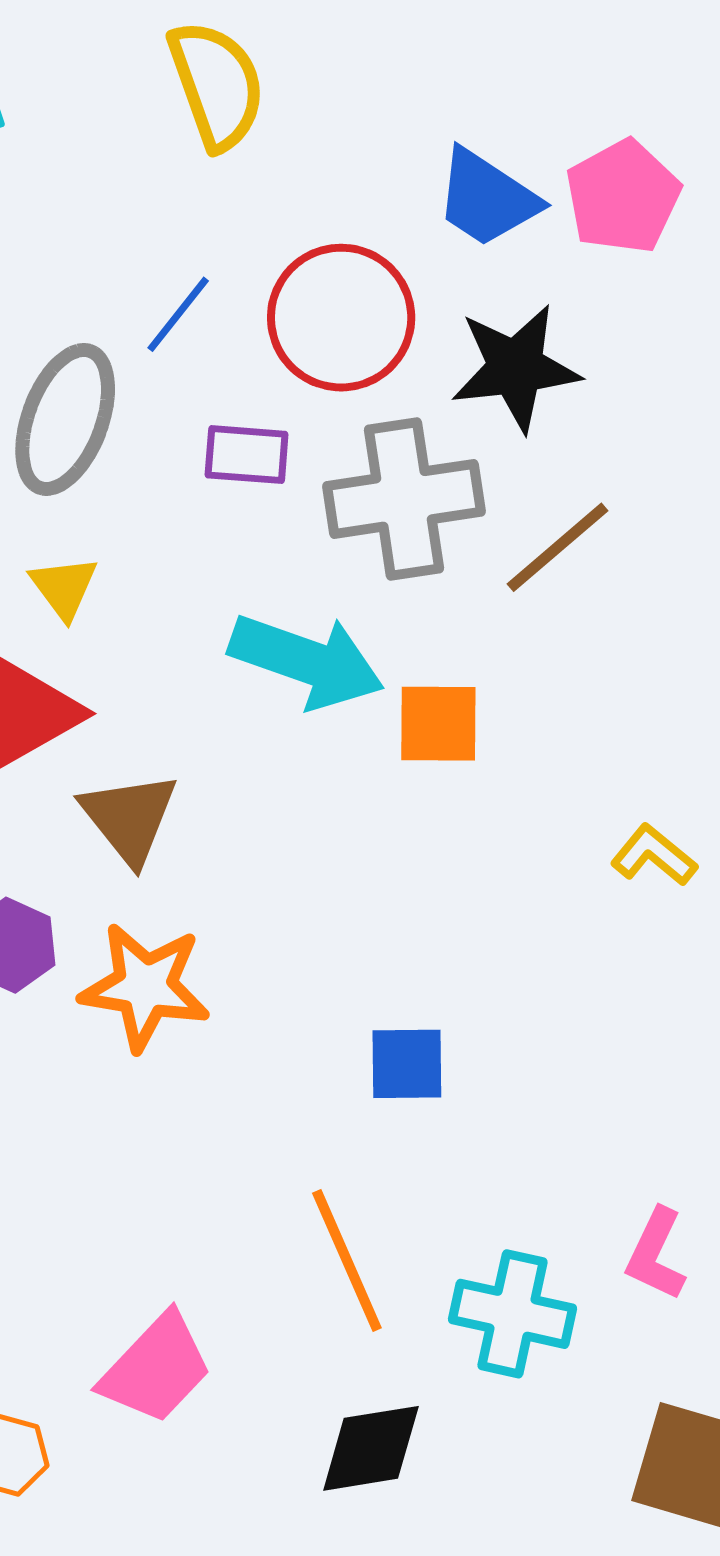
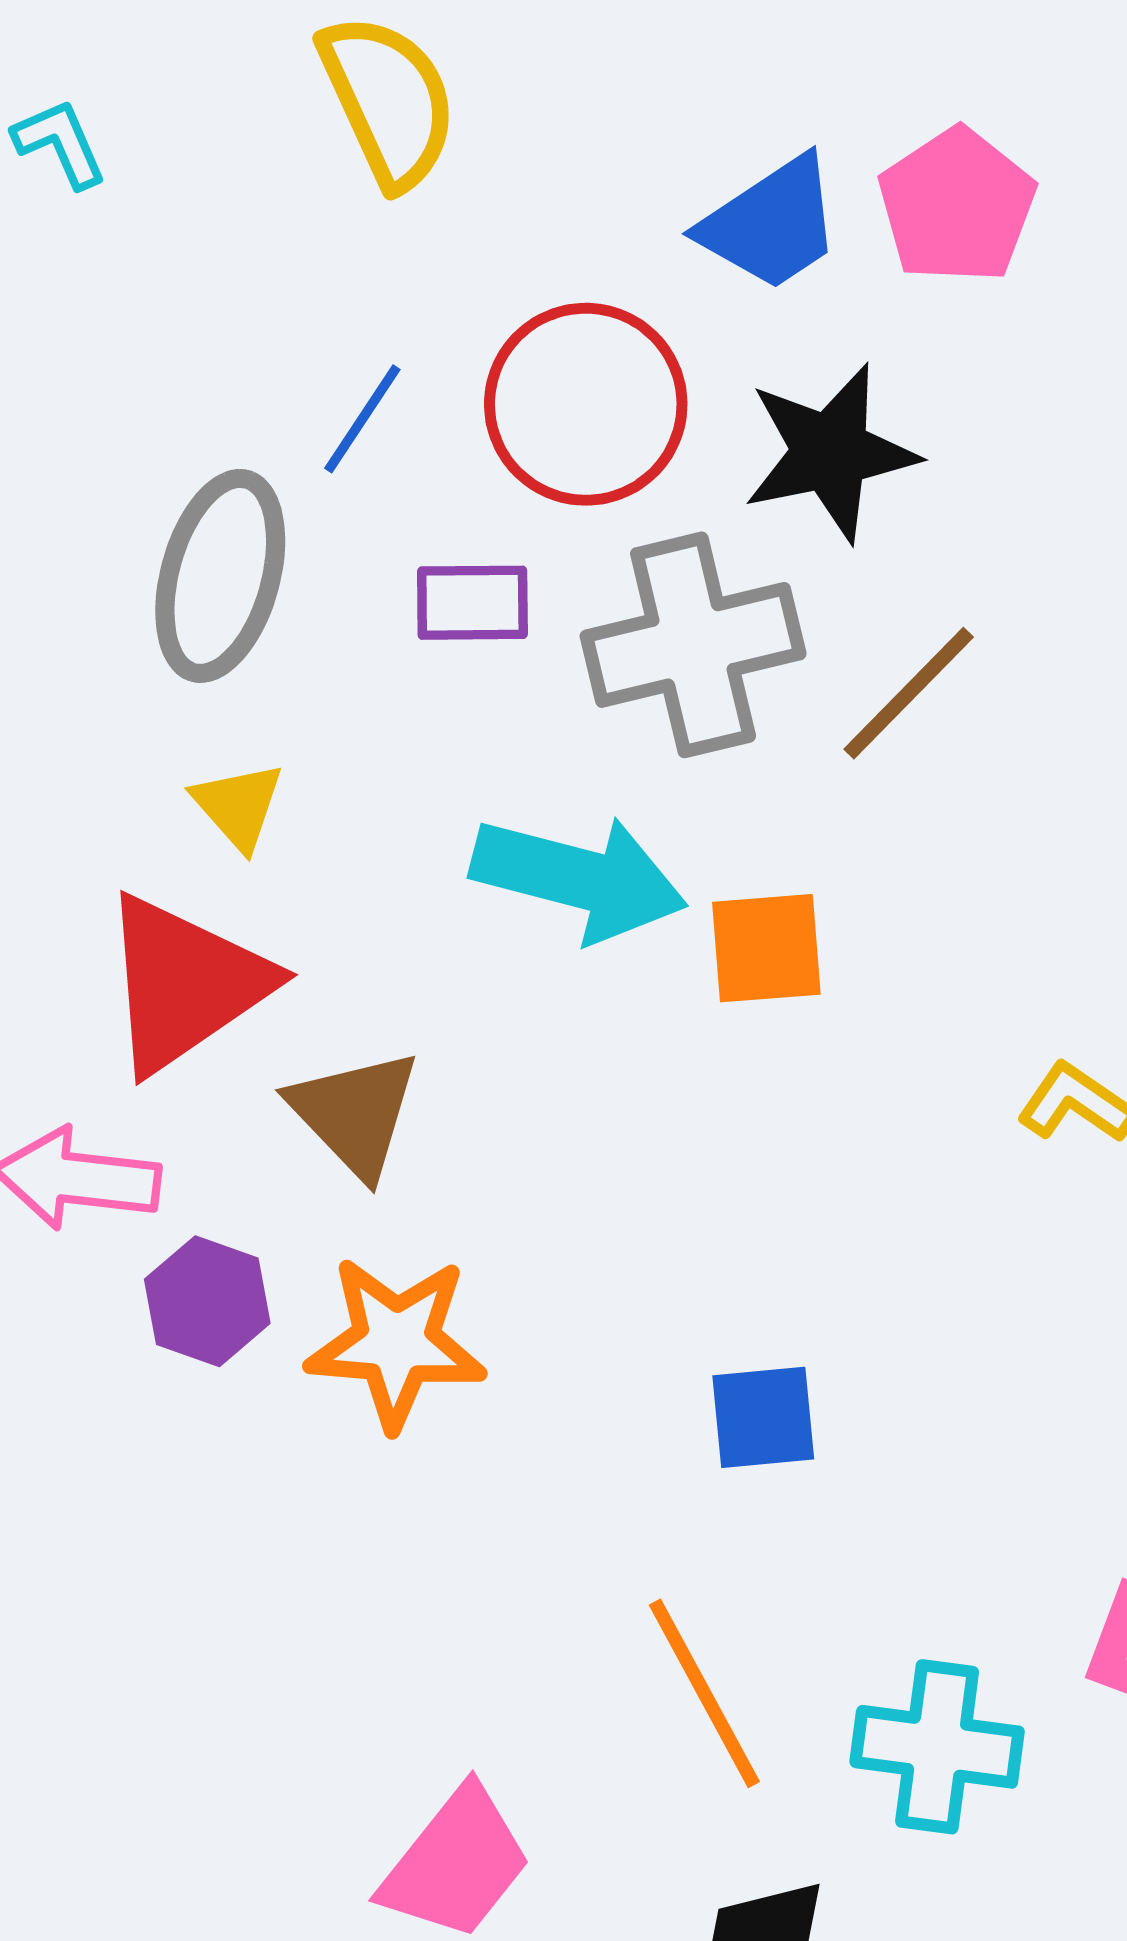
blue trapezoid: (487, 198) -> (771, 224), turned -62

